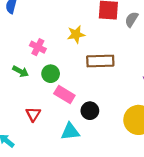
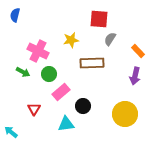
gray semicircle: (131, 19) -> (110, 39), moved
pink cross: (38, 47) -> (38, 51), size x1.5
pink rectangle: (64, 95) -> (61, 92), turned -72

